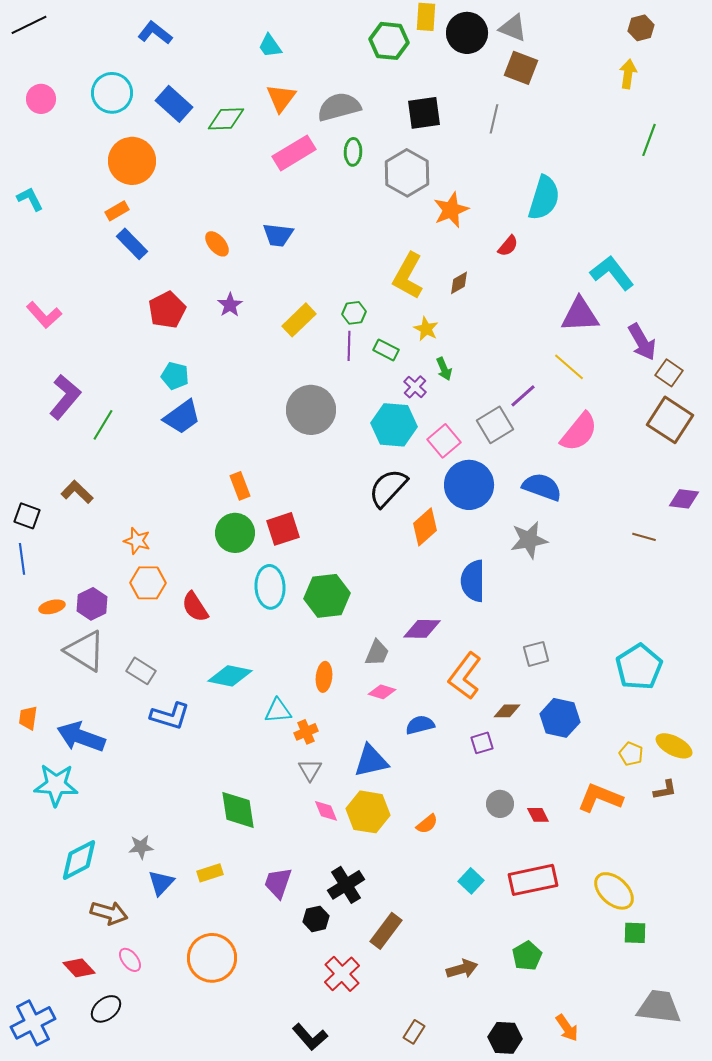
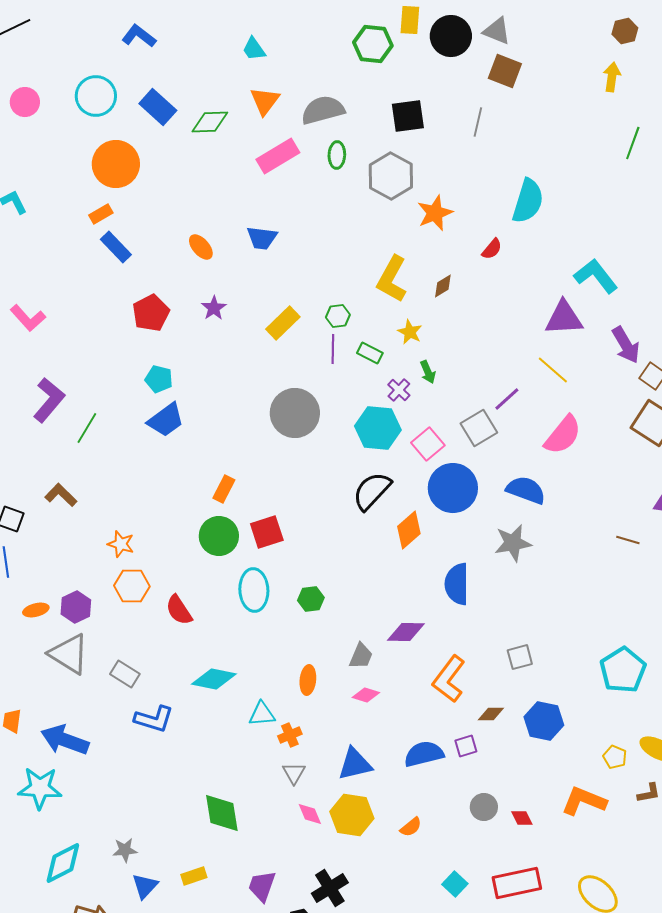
orange rectangle: (240, 486) -> (224, 489), turned 48
green hexagon: (327, 596) -> (311, 599), size x0.6
blue semicircle: (420, 725) -> (424, 754), moved, size x1.4

